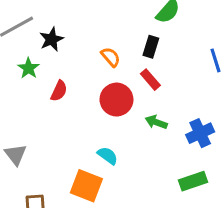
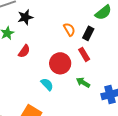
orange semicircle: (111, 57) -> (69, 29), moved
cyan semicircle: (108, 156) -> (47, 84), moved

